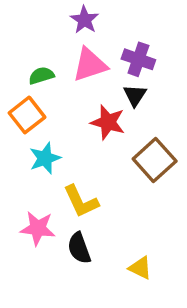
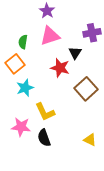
purple cross: (138, 59) -> (92, 33), moved, turned -30
green semicircle: (41, 76) -> (23, 42), turned -64
yellow triangle: (140, 268) -> (90, 140), moved

